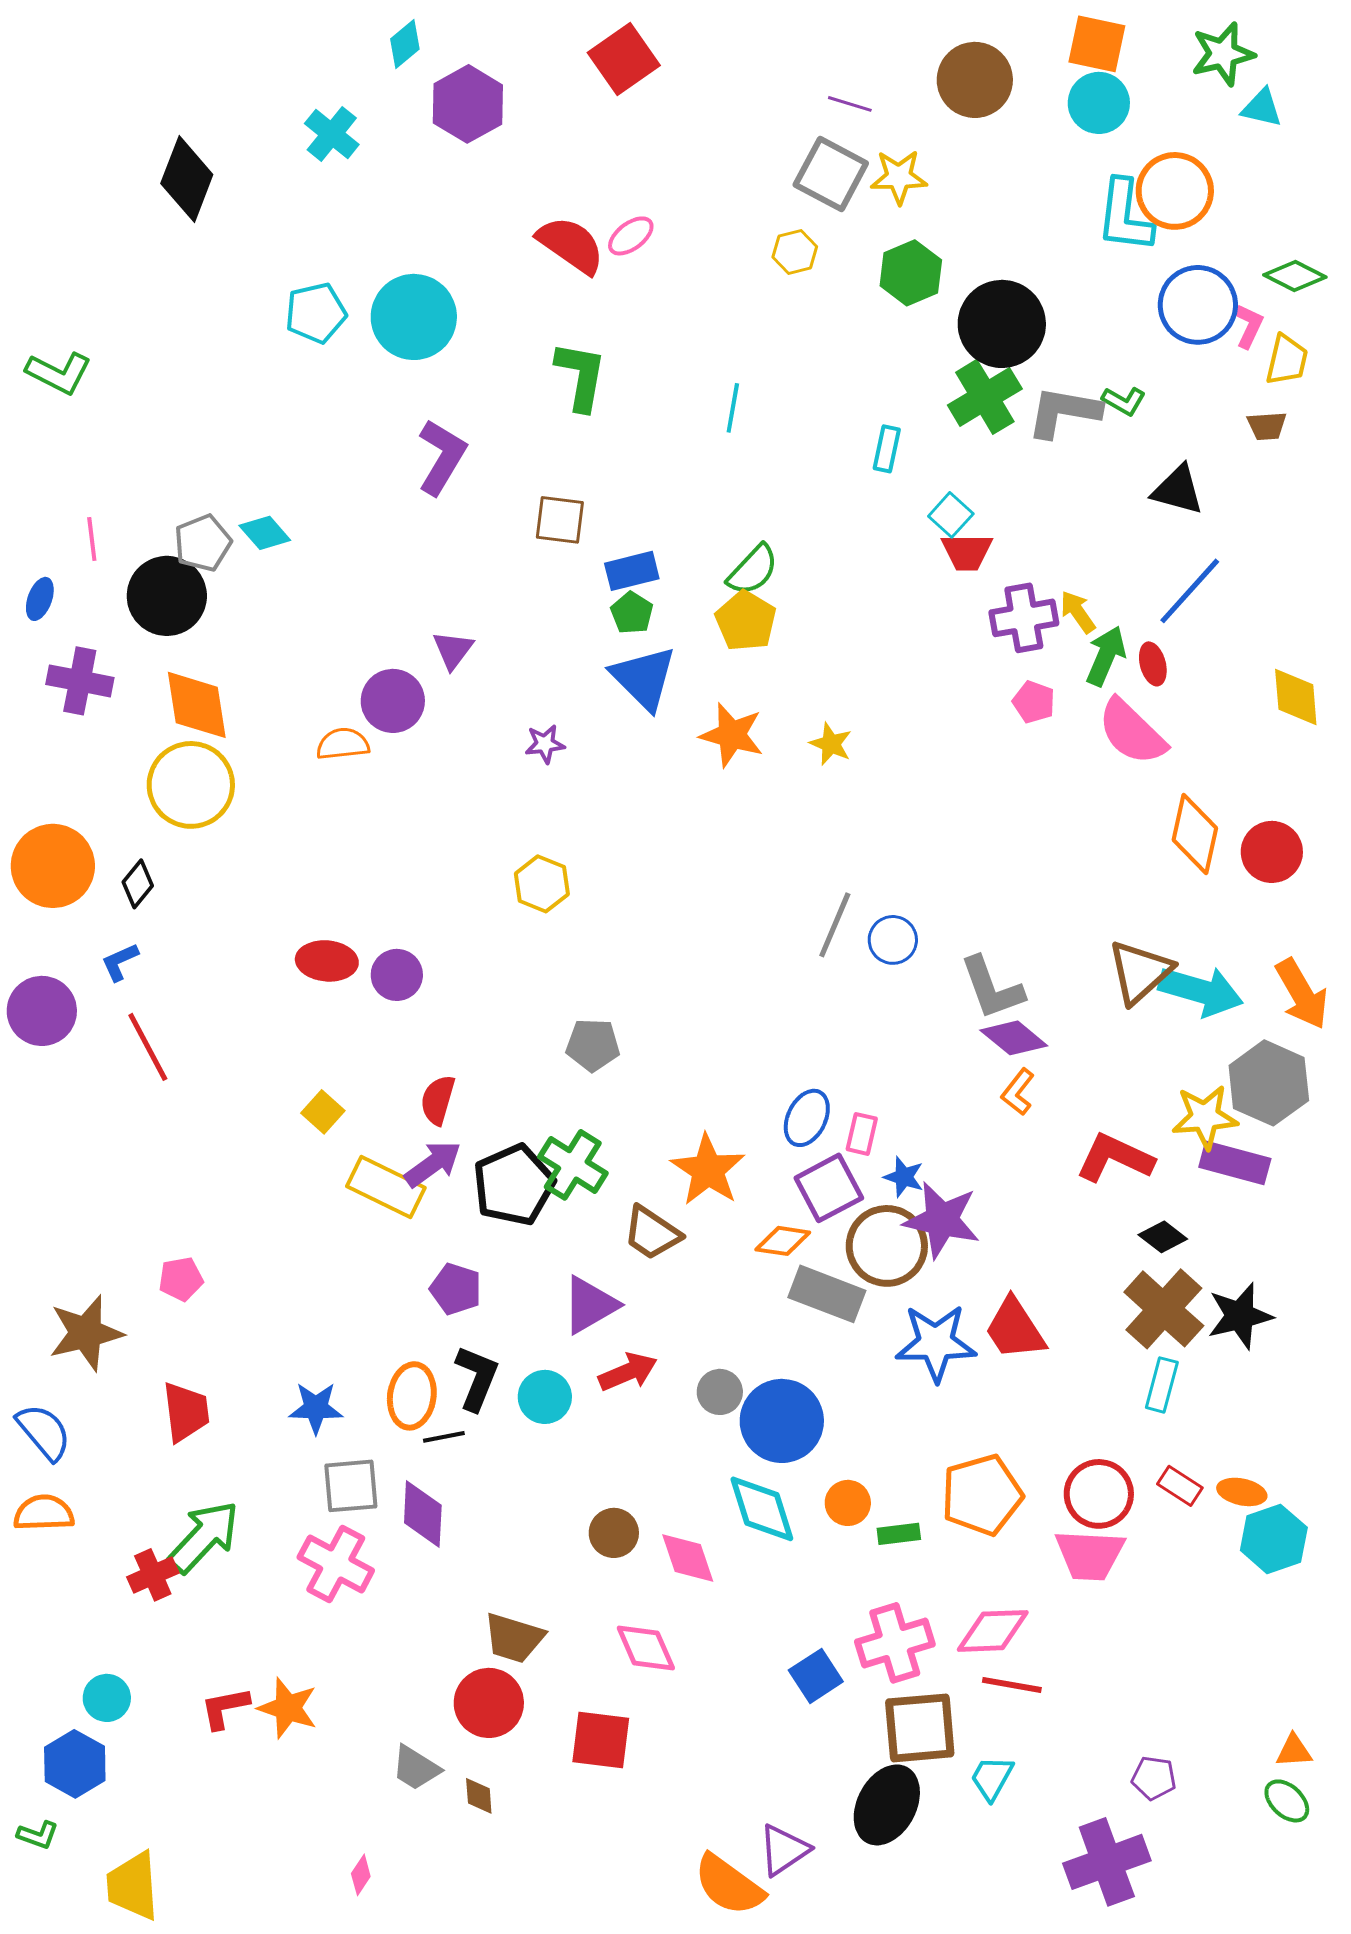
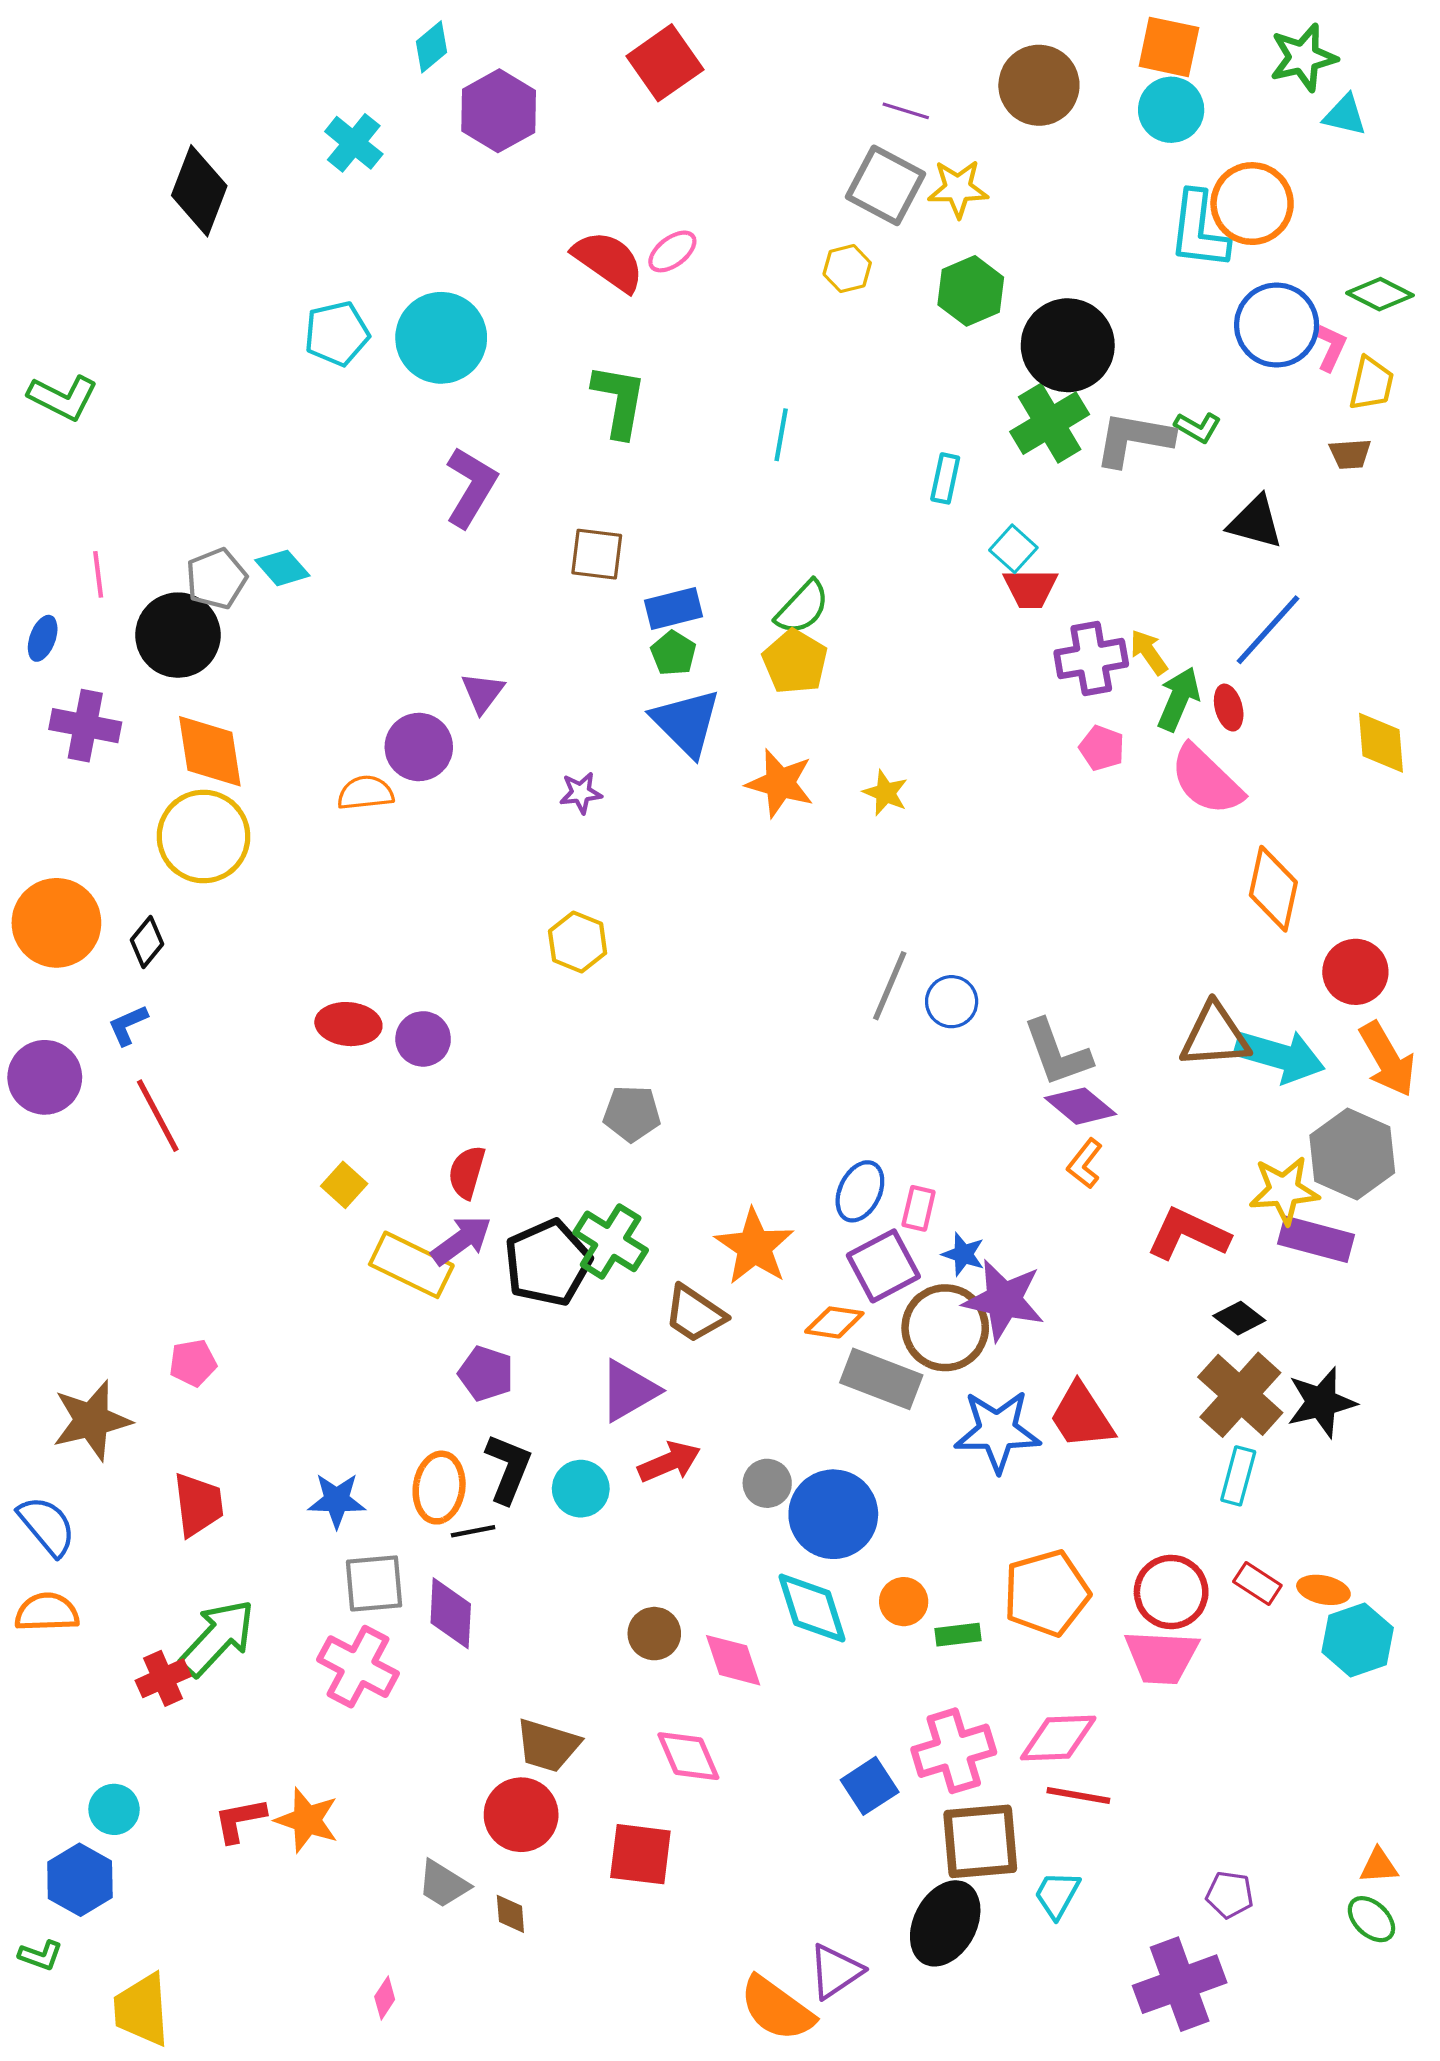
red circle: (1272, 852) -> (1355, 972), moved
brown triangle: (1140, 972) -> (1215, 1036), turned 38

